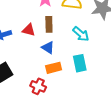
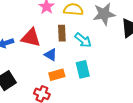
brown rectangle: (49, 24) -> (62, 33), moved
red triangle: (29, 30) -> (31, 38), size x1.5

